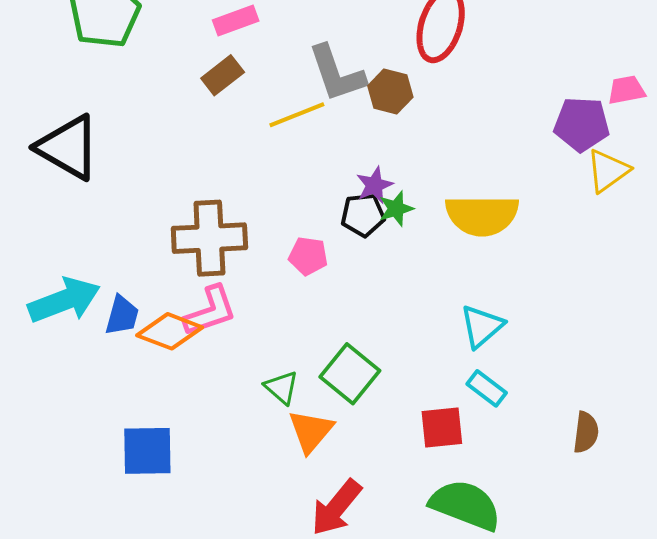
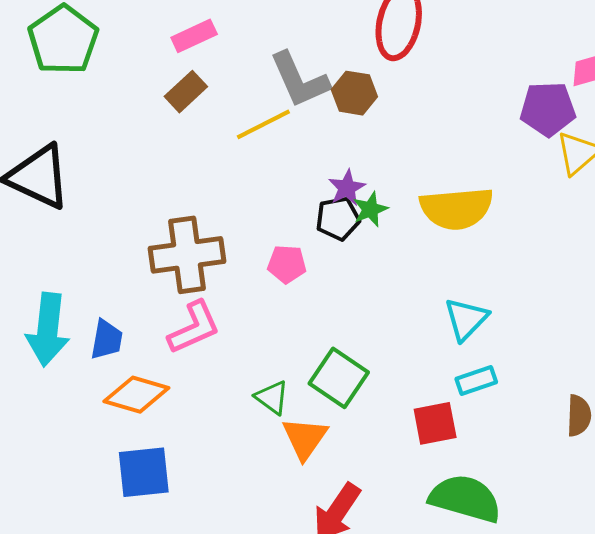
cyan arrow: (64, 300) -> (48, 330), turned 122
orange diamond: (170, 331) -> (136, 395), moved
cyan rectangle: (487, 388) -> (476, 380), turned -51

